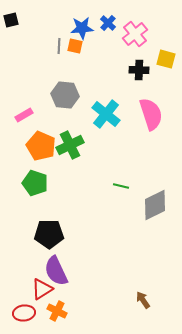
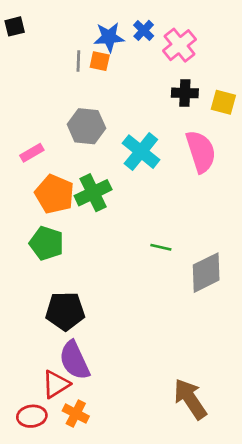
yellow square: (166, 59) -> (223, 102), moved
brown arrow: (143, 300) -> (190, 399), size x1.8

